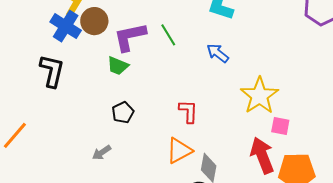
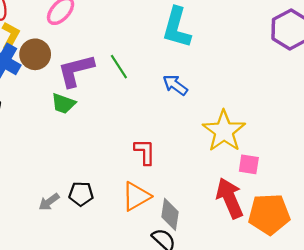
black pentagon: (123, 113) -> (81, 194), moved, turned 30

